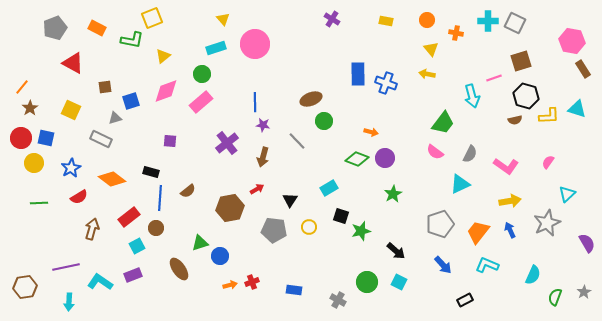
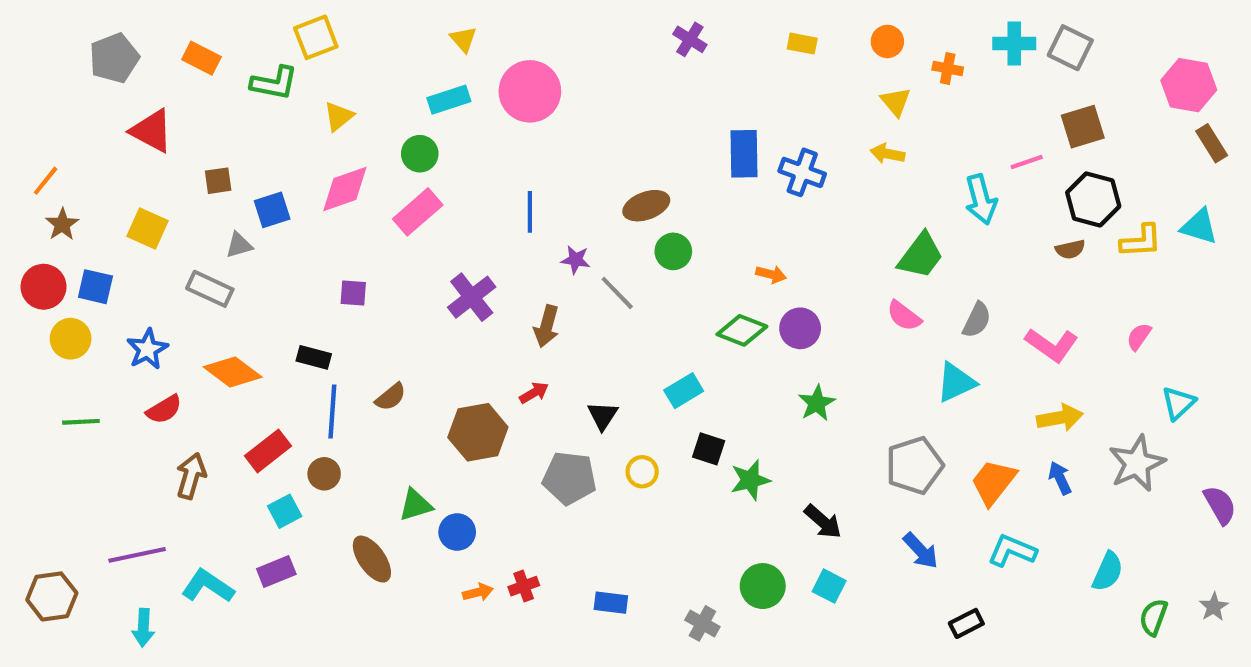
purple star: (263, 125) -> (576, 260), moved

